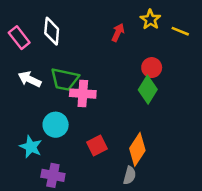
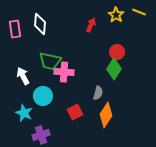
yellow line: (180, 31) -> (139, 12), moved
pink rectangle: (19, 38) -> (15, 29), turned 30
white arrow: (30, 79) -> (23, 76), moved, turned 36
purple cross: (53, 175) -> (41, 135), turned -30
gray semicircle: (130, 175) -> (98, 93), moved

